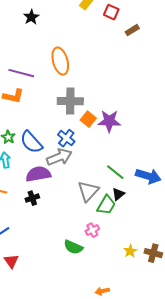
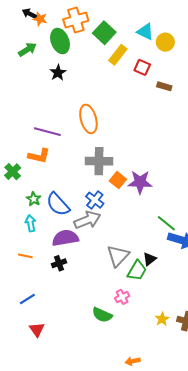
brown rectangle: (132, 30) -> (164, 86), turned 48
green line: (115, 172) -> (166, 223), moved

